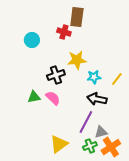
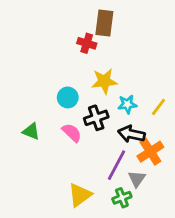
cyan circle: (32, 40) -> (68, 97), moved
black cross: (56, 75) -> (96, 118), moved
green triangle: (34, 97) -> (31, 131), moved, turned 32
gray triangle: (101, 132) -> (137, 179), turned -40
orange cross: (111, 147) -> (150, 152), moved

